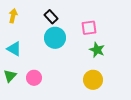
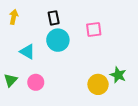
black rectangle: (51, 17) -> (54, 18), turned 32
cyan triangle: (14, 49) -> (27, 52), moved
green star: (97, 50) -> (118, 75), moved

